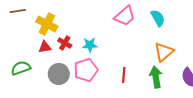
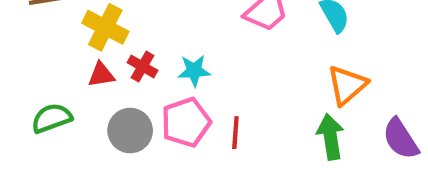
red line: (124, 75) -> (235, 133), moved

